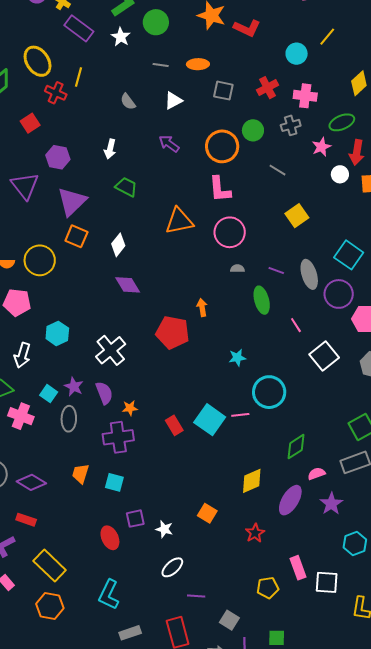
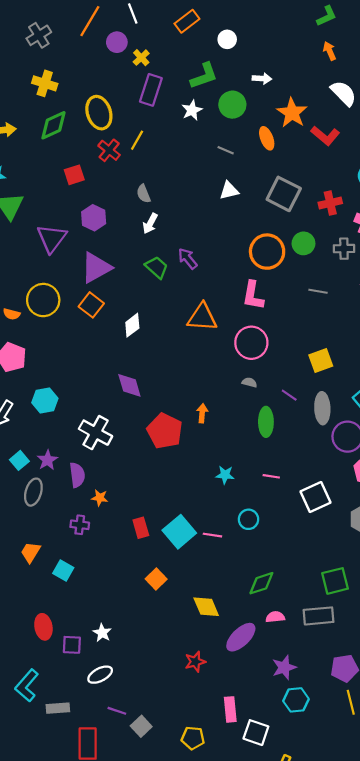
purple rectangle: (79, 28) -> (151, 90), turned 56
orange ellipse: (198, 64) -> (267, 138), moved, turned 55
gray square: (223, 91) -> (284, 194), size x1.5
gray semicircle: (128, 102) -> (144, 194), moved
purple arrow: (169, 144) -> (188, 259), moved
gray line: (277, 170) -> (318, 291), turned -36
yellow square: (297, 216) -> (321, 361), moved
yellow circle: (40, 260) -> (43, 300), moved
purple diamond: (128, 285) -> (129, 385), moved
pink line: (296, 325) -> (271, 476), moved, turned -63
white cross: (111, 350) -> (96, 433), turned -36
cyan circle: (269, 392) -> (249, 519), size x0.6
purple cross: (118, 437) -> (80, 525), size x0.6
yellow diamond: (252, 481) -> (206, 607), turned 76
purple star: (331, 504) -> (284, 667), moved
orange square: (207, 513) -> (156, 579), moved
purple square: (135, 519) -> (72, 645), moved
yellow pentagon: (268, 588) -> (193, 738), moved
gray square: (229, 620) -> (141, 726), moved
gray rectangle: (130, 633) -> (58, 708), moved

